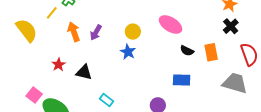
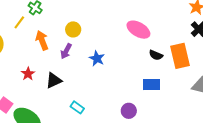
yellow circle: (133, 32) -> (73, 29), moved
purple arrow: (96, 33) -> (66, 51), moved
orange rectangle: (211, 52) -> (180, 56), size x1.4
black triangle: (84, 72) -> (54, 80), turned -36

